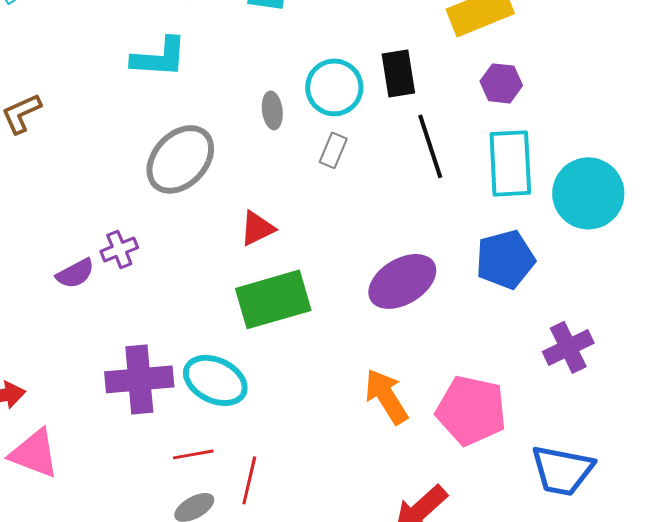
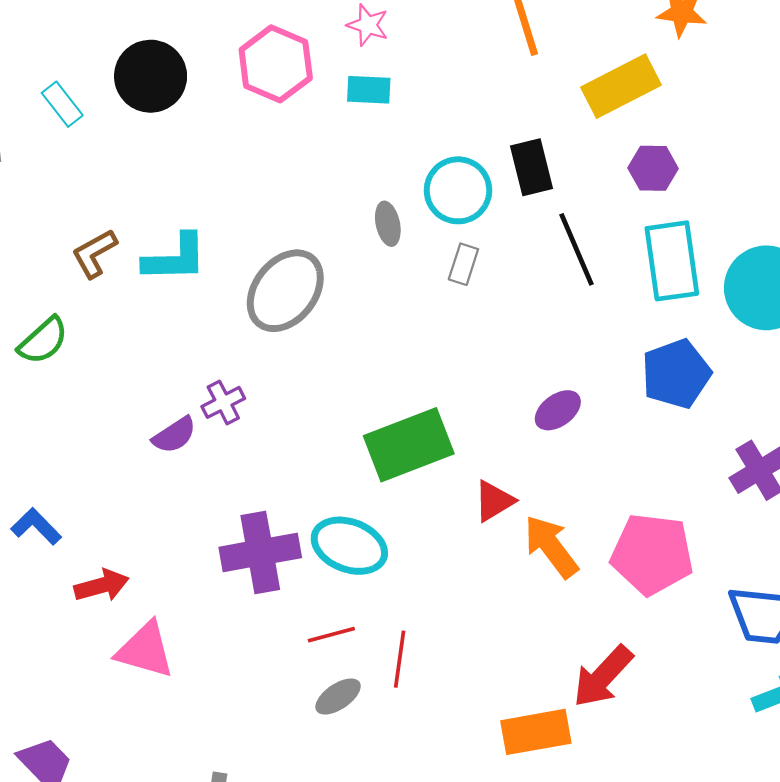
cyan L-shape: (159, 57) -> (175, 258), moved
red triangle: (257, 228) -> (494, 501), moved
purple ellipse: (402, 281) -> (558, 410), size x0.6

